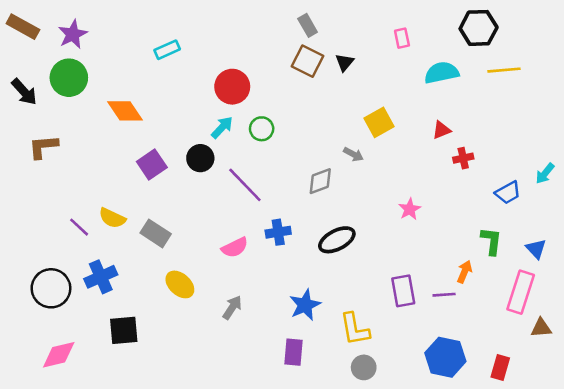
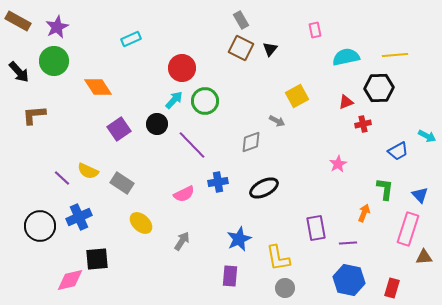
black hexagon: (479, 28) -> (379, 88), moved
green circle: (262, 129) -> (205, 101), size x1.4
cyan arrow: (545, 173) -> (427, 136), turned -102
pink star: (410, 209) -> (338, 164), moved
purple line: (444, 295) -> (348, 243), moved
pink diamond: (59, 355) -> (70, 280), moved

